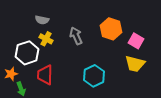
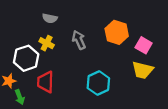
gray semicircle: (42, 20) -> (50, 18), moved

